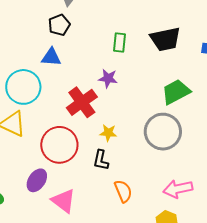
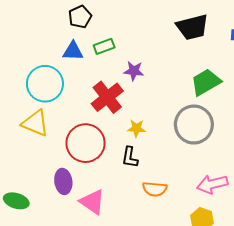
green rectangle: (120, 43) -> (104, 46), moved, turned 66
purple ellipse: (37, 180) -> (63, 181), turned -40
orange semicircle: (123, 191) -> (155, 189), turned 120

